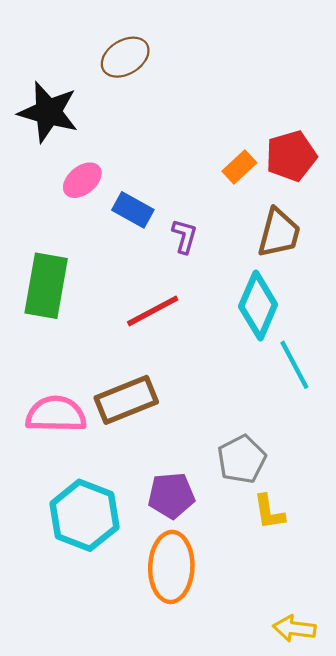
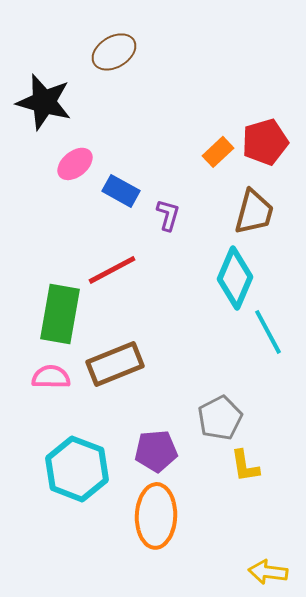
green rectangle: (46, 286) -> (60, 314), moved
red line: (153, 311) -> (112, 270), moved
pink semicircle: (56, 414) -> (51, 377), size x0.7

